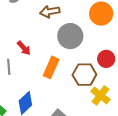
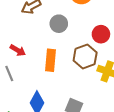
gray circle: (70, 36) -> (59, 24), size x0.7

